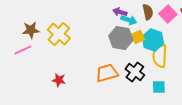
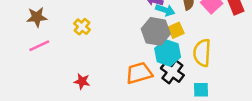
brown star: (31, 30) -> (37, 17), moved
yellow cross: (59, 34) -> (82, 27), size x0.6
cyan hexagon: (153, 40) -> (168, 53), moved

